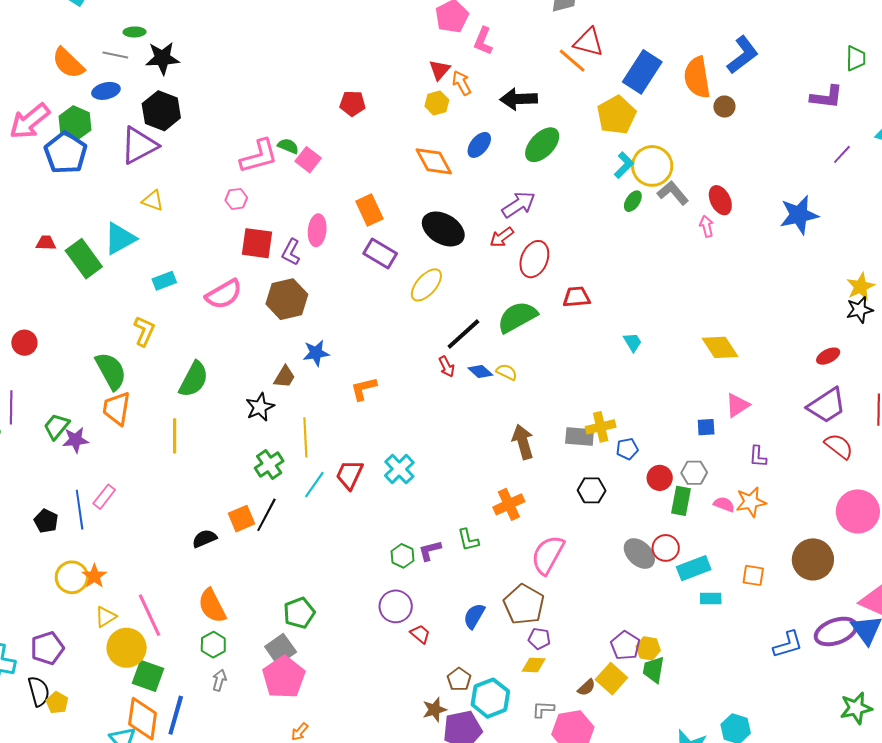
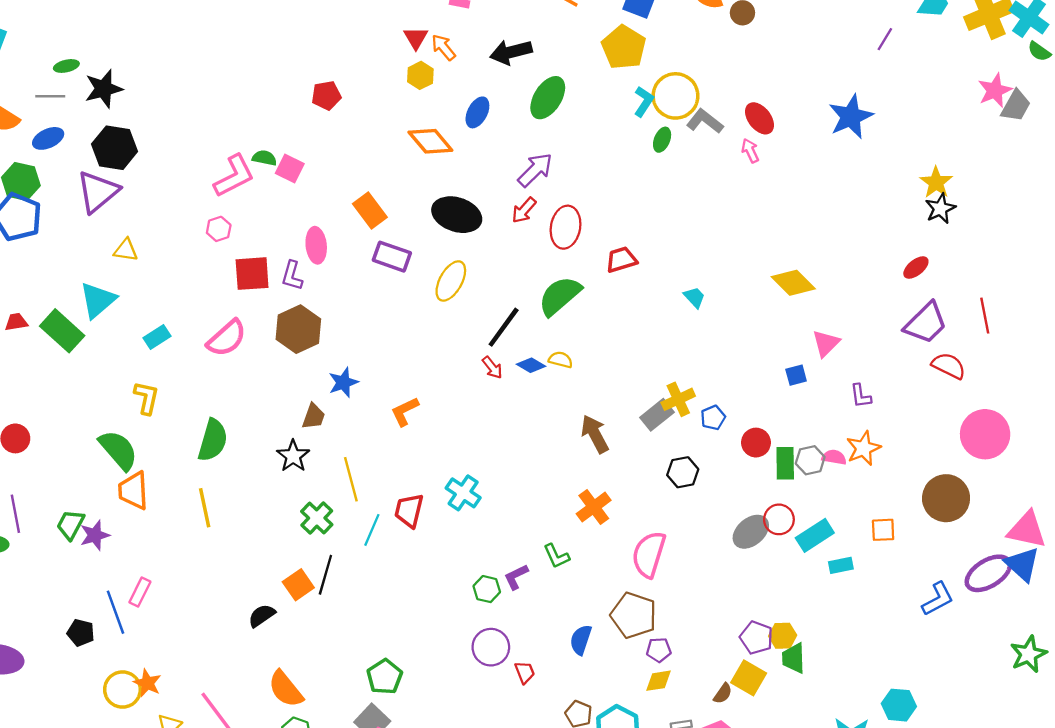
gray rectangle: (580, 437) -> (657, 415), turned -32
gray hexagon: (694, 473) -> (810, 460), moved
gray ellipse: (639, 554) -> (751, 532), turned -72
red trapezoid: (420, 634) -> (525, 672), turned 40

